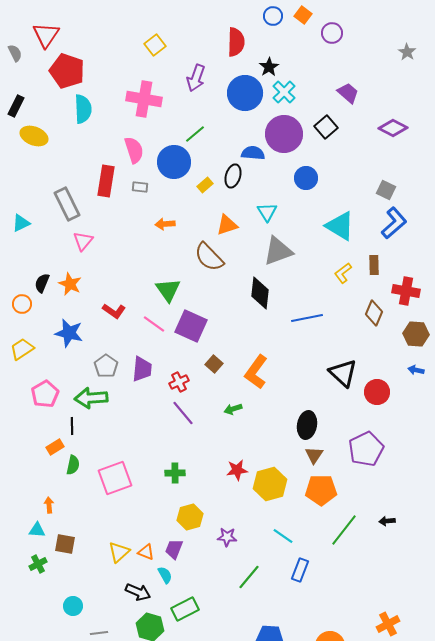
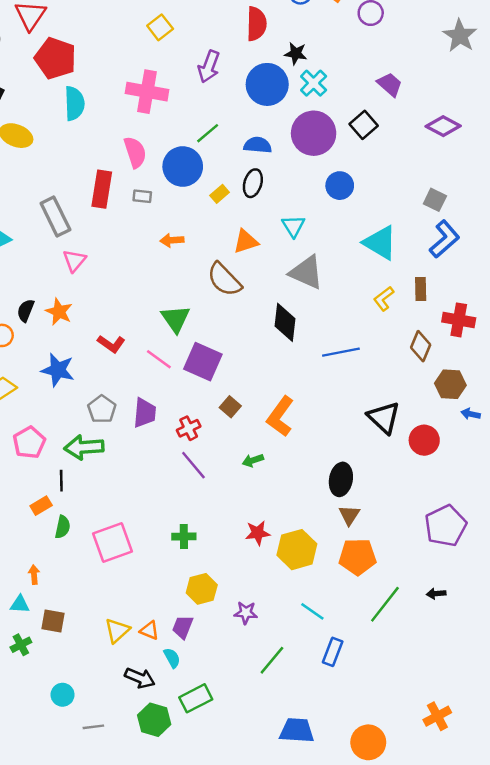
gray star: (407, 52) -> (460, 36), size x1.6
black star: (269, 67) -> (296, 53), turned -30
blue semicircle: (253, 153) -> (258, 145), moved
gray triangle: (278, 251) -> (306, 272), turned 44
brown hexagon: (416, 334) -> (450, 384), moved
purple pentagon: (366, 449) -> (446, 526), moved

